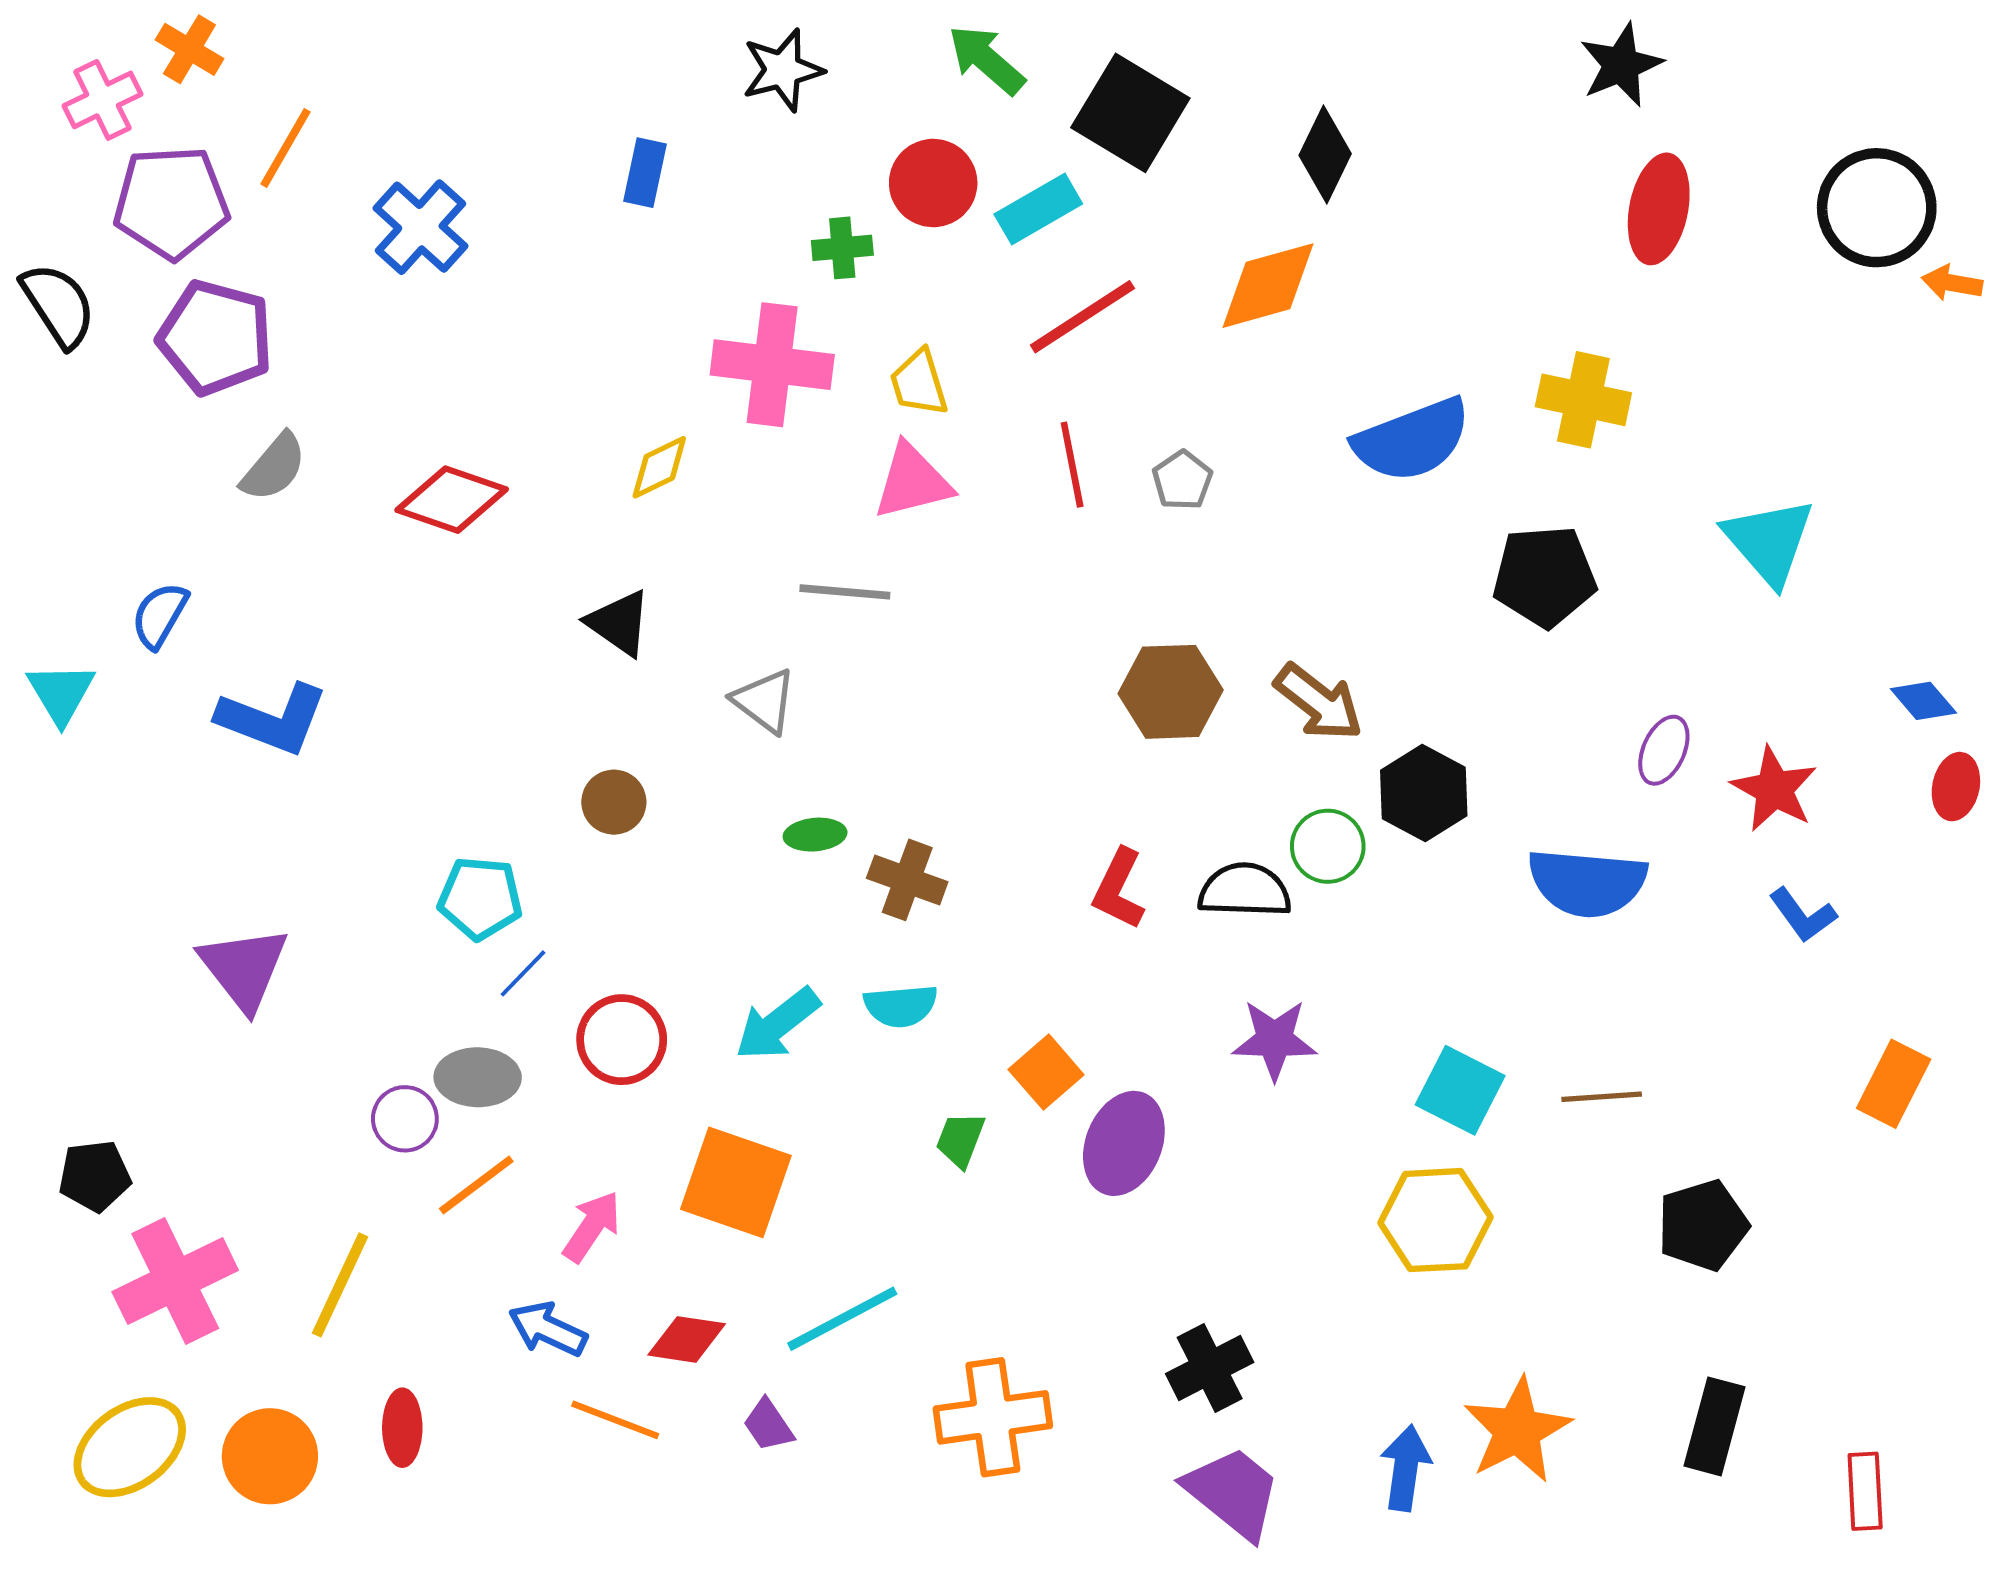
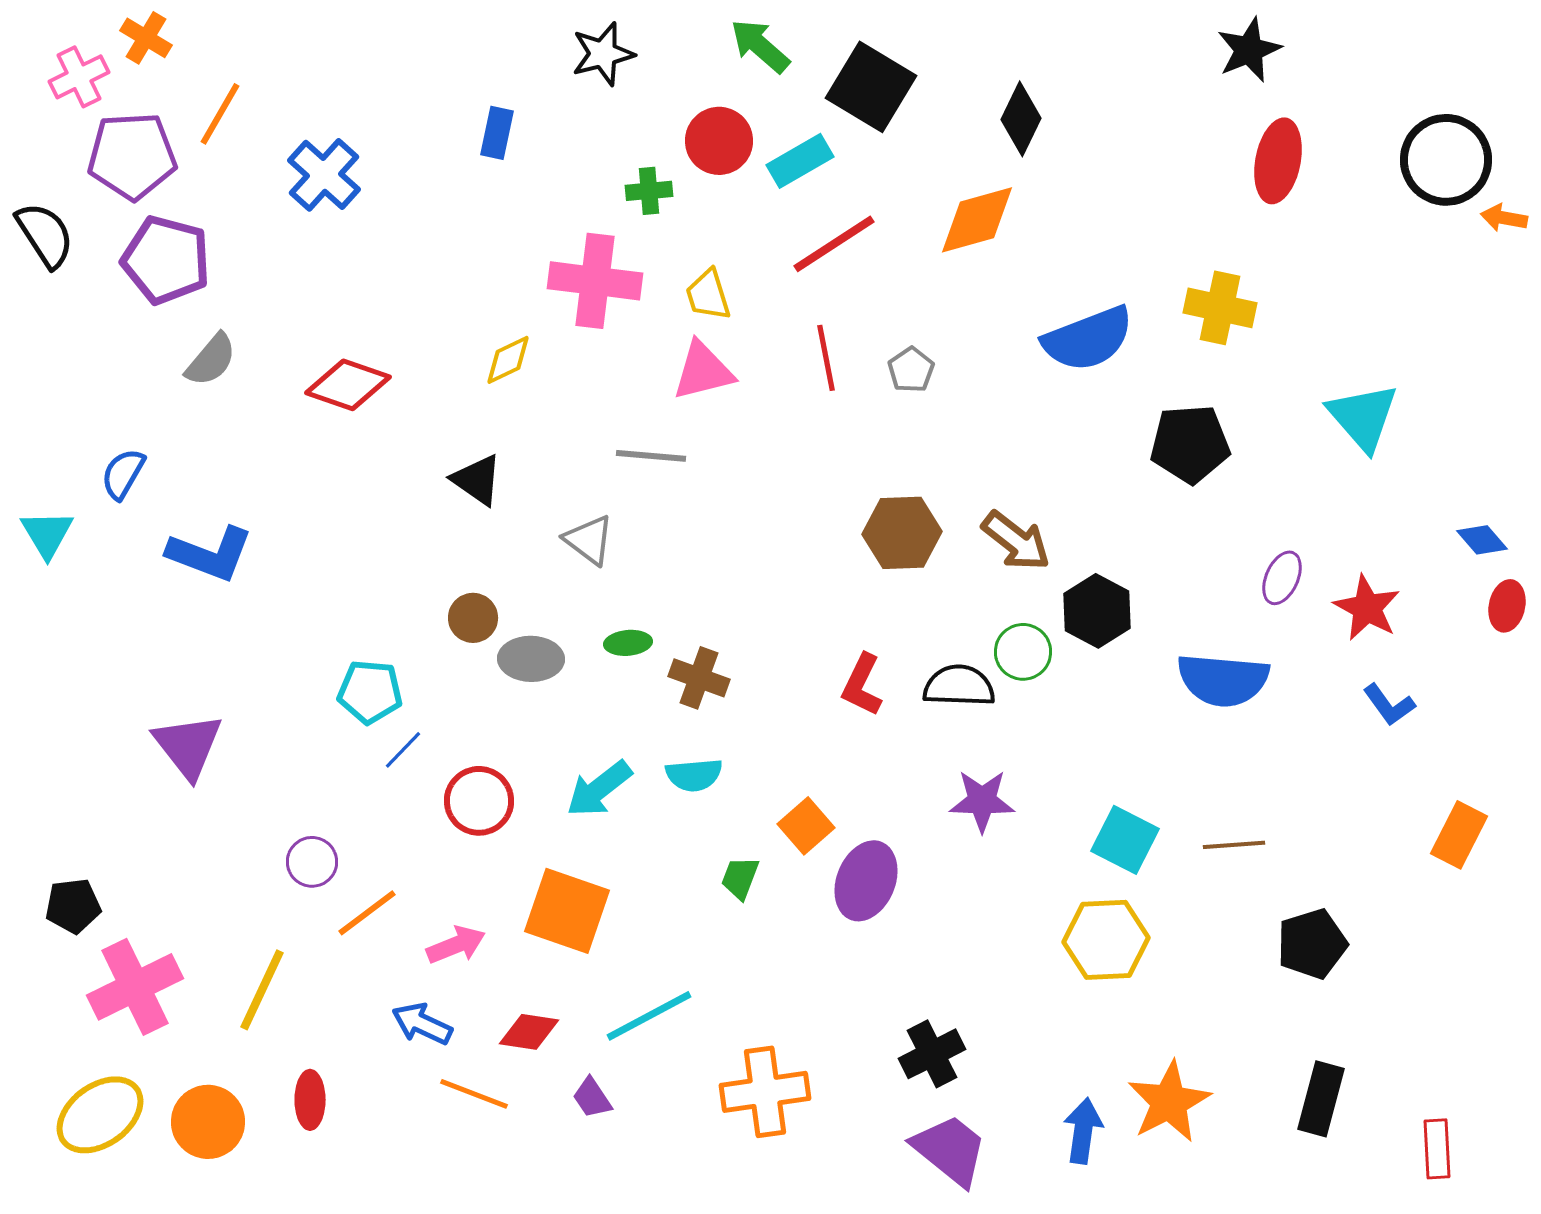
gray ellipse: (478, 1077) -> (531, 659), moved
pink arrow: (592, 1227) -> (456, 945), turned 34

